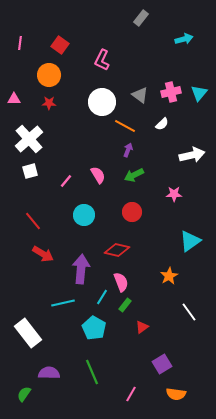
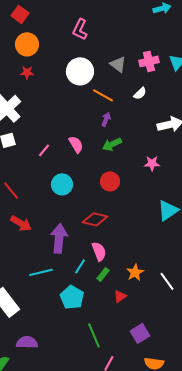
red square: (60, 45) -> (20, 14), moved
orange star: (169, 276) -> (135, 272), moved
green line: (92, 372) -> (94, 335), moved

